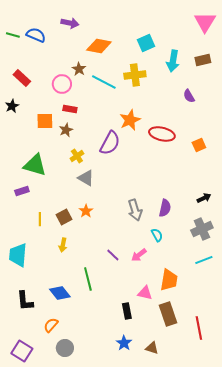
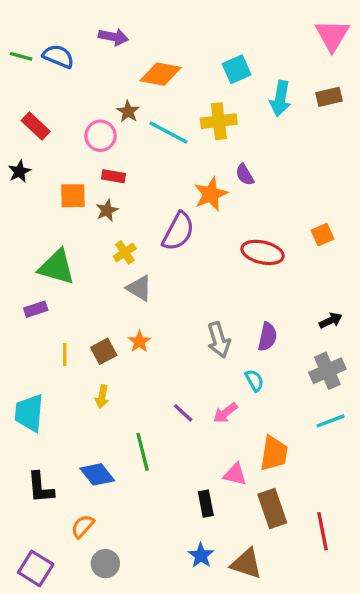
purple semicircle: (189, 96) -> (245, 175), moved
red ellipse: (162, 134) -> (263, 252), moved
brown triangle: (152, 348) -> (246, 564), size x1.5

